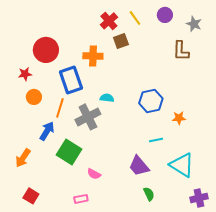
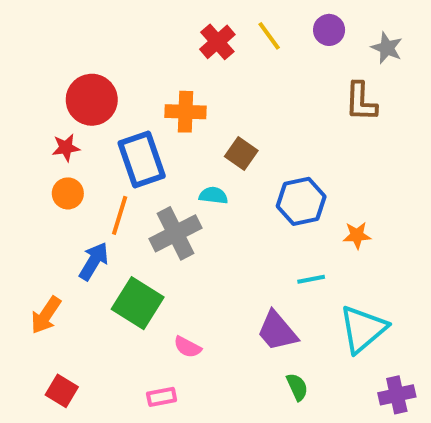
brown square: (121, 41) -> (241, 154), moved, turned -35
red star: (25, 74) -> (66, 148), moved
cyan triangle: (182, 165) -> (363, 329), turned 48

